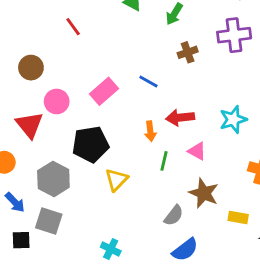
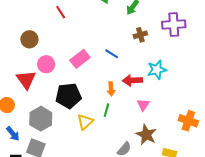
cyan star: (233, 119) -> (157, 70), moved
pink triangle: (197, 151) -> (143, 105), turned 32
green line: (164, 161) -> (106, 110), moved

